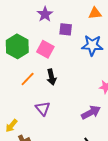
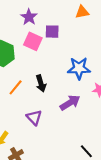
blue star: (92, 45) -> (79, 68), moved
pink square: (45, 49) -> (33, 41), moved
purple arrow: (91, 112) -> (70, 103), moved

